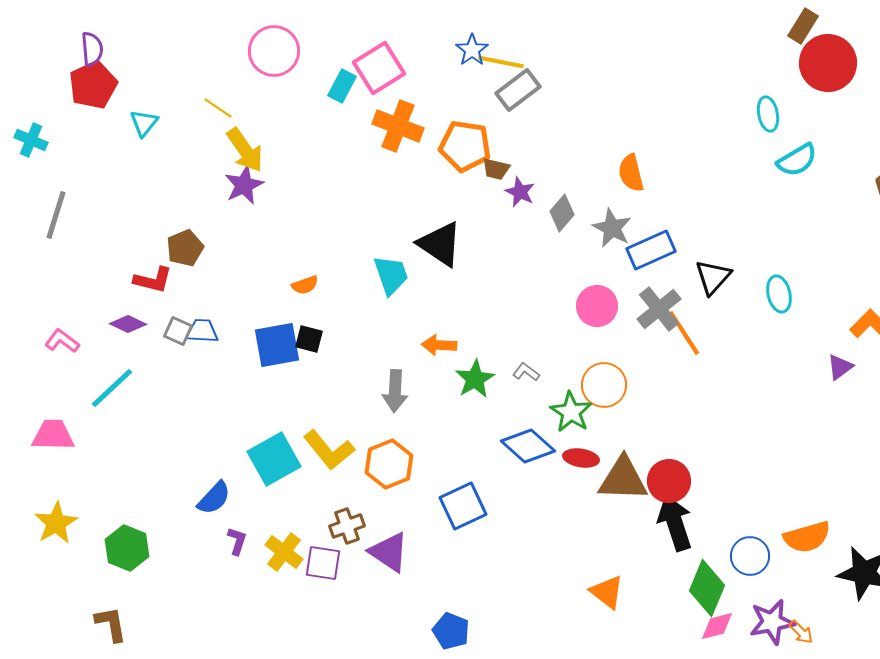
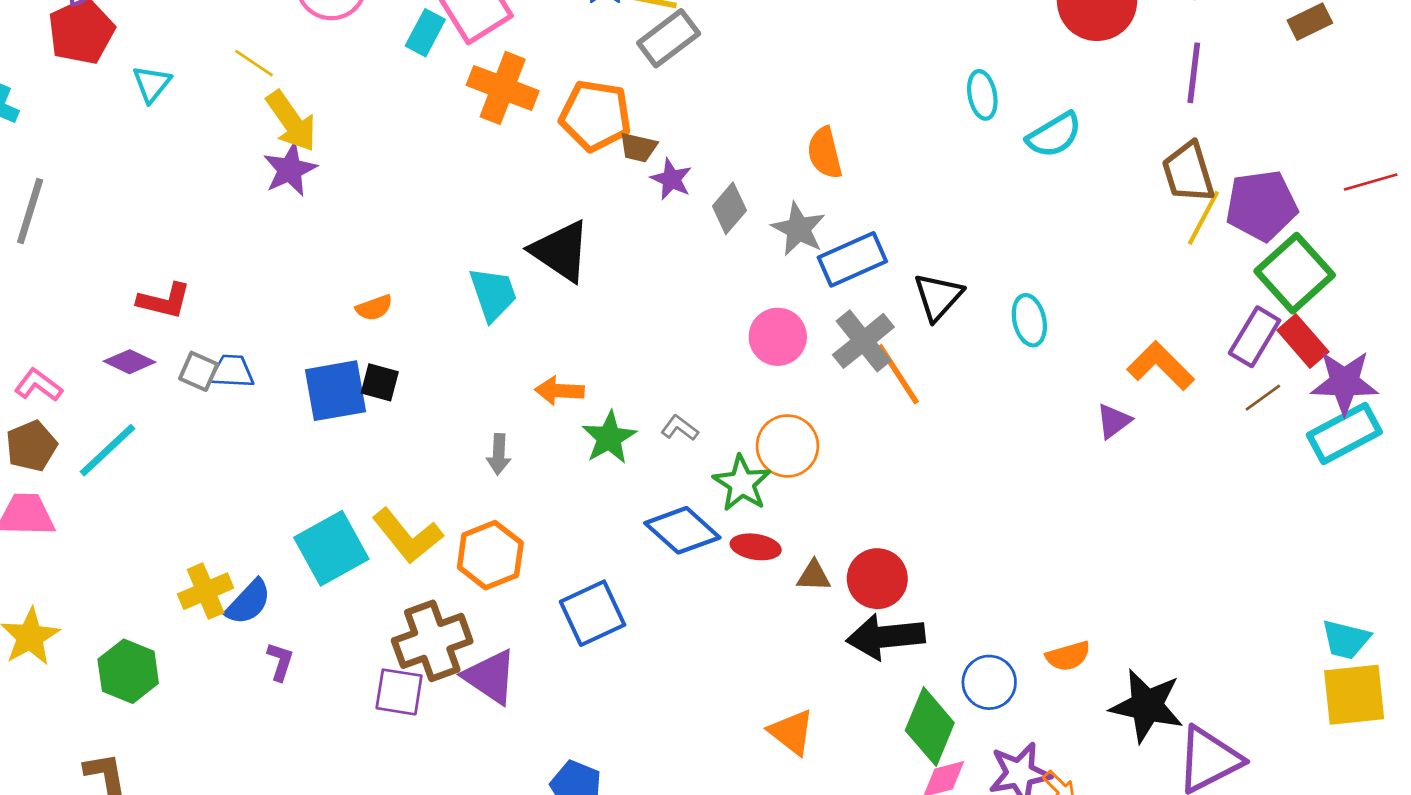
cyan ellipse: (768, 114) -> (982, 95), moved
brown pentagon: (185, 248) -> (31, 446), moved
gray arrow: (395, 391) -> (499, 454), size x0.7
brown triangle: (623, 479) -> (814, 576), size x0.5
black arrow: (675, 523) -> (886, 637), turned -78
brown cross: (347, 526) -> (432, 641), size x1.6
orange semicircle: (807, 537) -> (1068, 656), size x0.7
yellow cross: (284, 552) -> (206, 591), moved, turned 30

